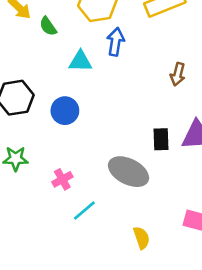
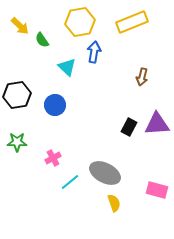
cyan triangle: (80, 61) -> (67, 67), turned 42
black rectangle: (161, 139) -> (129, 127), turned 30
gray ellipse: (129, 172) -> (105, 173), moved

